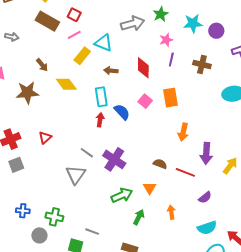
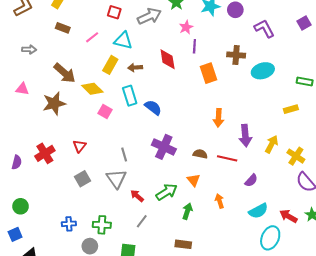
red square: (74, 15) -> (114, 12), moved
brown rectangle: (47, 21) -> (63, 28), size x0.6
yellow rectangle: (82, 56) -> (110, 65), moved
brown cross: (202, 64) -> (236, 55), moved
brown arrow: (42, 65) -> (65, 73), size x1.6
orange rectangle: (171, 98) -> (208, 73), moved
pink square: (145, 101) -> (105, 112), moved
red arrow: (100, 120) -> (137, 196), moved, turned -48
gray line: (87, 153) -> (124, 155), turned 48
purple cross: (114, 159) -> (164, 147), moved
gray square: (16, 165) -> (83, 179), moved
gray line: (92, 232) -> (142, 221), moved, turned -64

